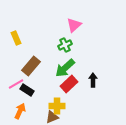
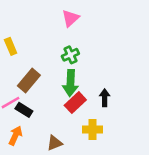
pink triangle: (74, 25) -> (70, 18), moved
green arrow: (65, 68) -> (70, 83), turned -45
yellow cross: (57, 106) -> (92, 129), moved

